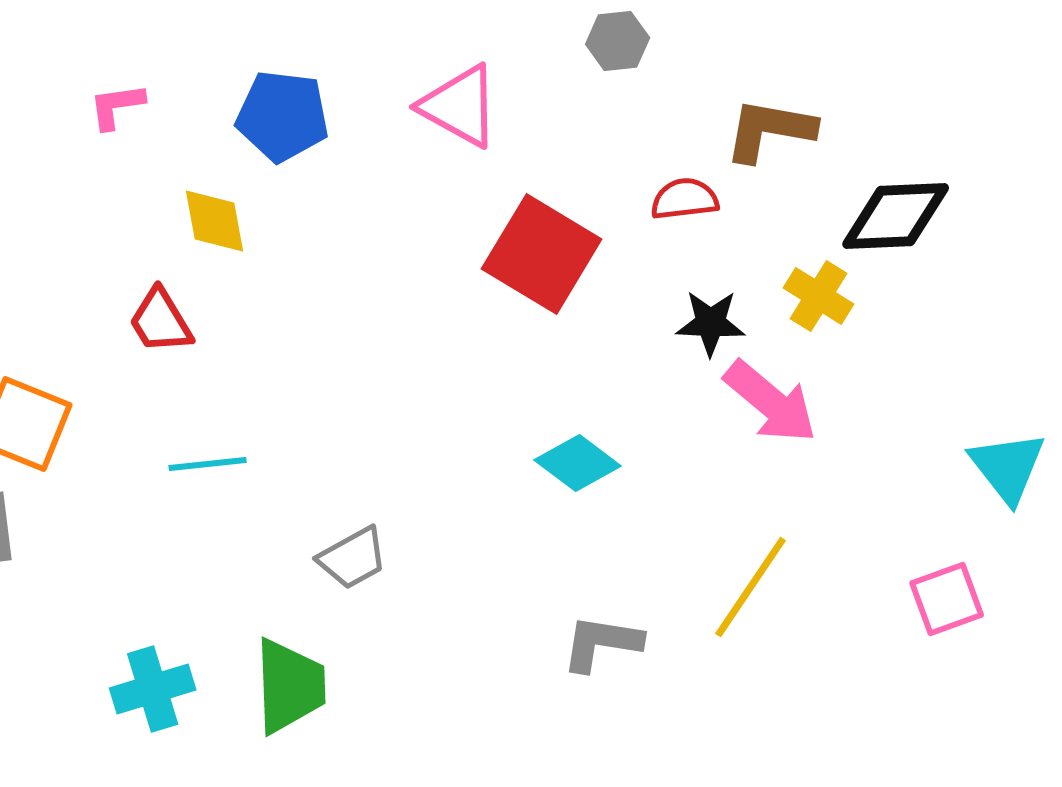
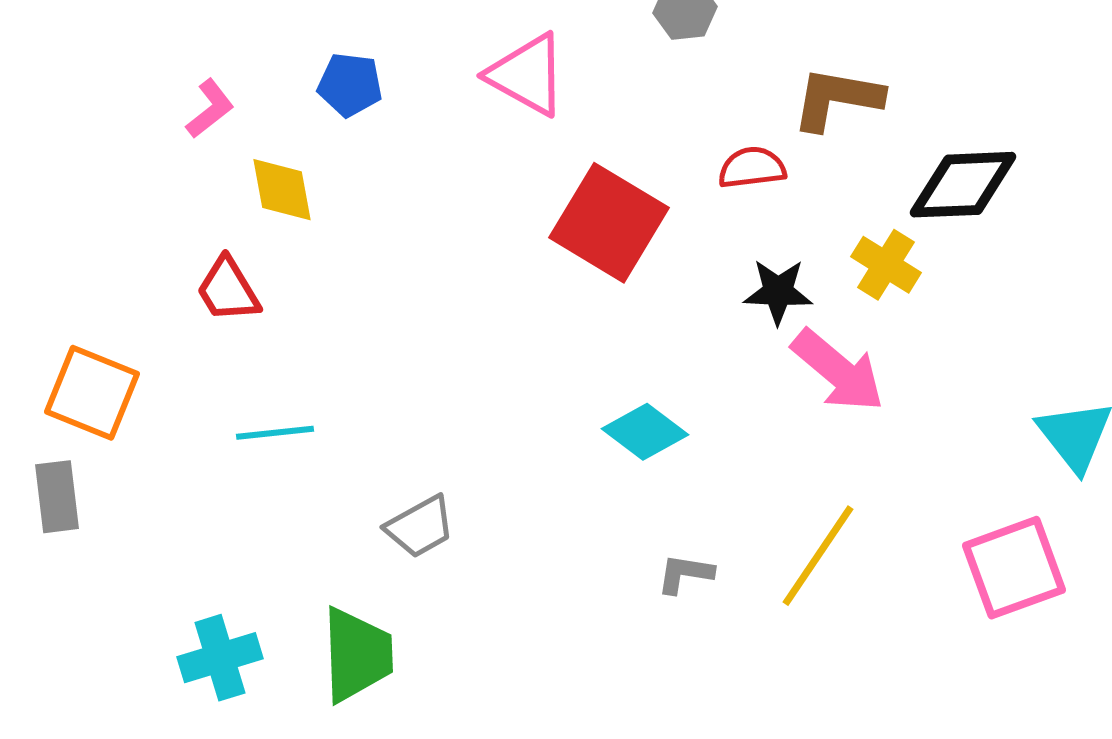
pink L-shape: (117, 106) -> (210, 109), moved, turned 150
blue pentagon: (283, 116) -> (350, 85), size x0.7
pink square: (947, 599) -> (1014, 568), size x1.4
gray L-shape: (602, 643) -> (685, 574), moved, size x0.7

